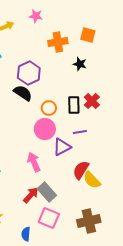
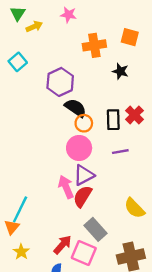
black semicircle: (23, 93) -> (76, 108), moved
purple triangle: (62, 147) -> (84, 175), moved
red semicircle: (81, 170) -> (83, 196), moved
gray rectangle: (47, 192) -> (96, 229), moved
red arrow: (31, 195) -> (63, 245), moved

